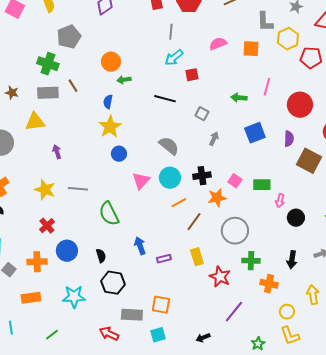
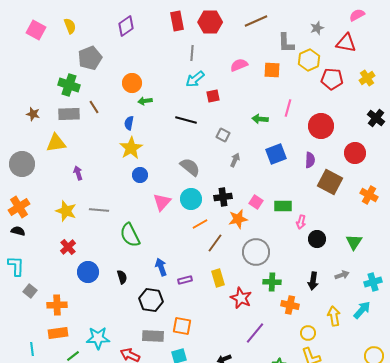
orange cross: (37, 262) -> (57, 305), moved
black hexagon: (113, 283) -> (151, 300), moved
cyan star: (74, 297) -> (98, 338), moved
orange rectangle: (31, 298) -> (58, 333), moved

